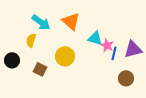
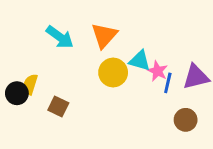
orange triangle: (71, 21) -> (104, 36), turned 30
yellow semicircle: (31, 40) -> (30, 84), moved
yellow circle: (65, 56) -> (113, 73), moved

